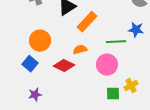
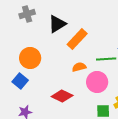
orange semicircle: (80, 50) -> (79, 67), moved
red diamond: (64, 66) -> (62, 96), moved

